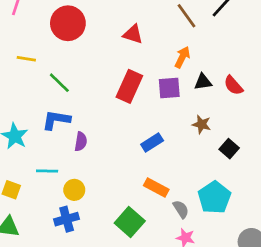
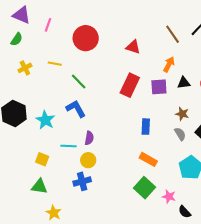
blue L-shape: (56, 120) -> (76, 109), turned 50
purple semicircle: (81, 142) -> (89, 138), moved
blue rectangle: (152, 143) -> (146, 127), turned -56
gray semicircle: (181, 209) -> (180, 134), moved
green square: (130, 222) -> (144, 188), moved

